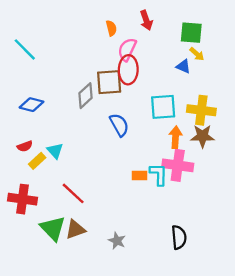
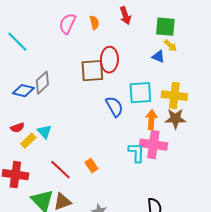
pink semicircle: (127, 49) -> (67, 24), moved
gray diamond: (85, 96) -> (42, 83), moved
blue semicircle: (119, 125) -> (114, 107), moved
orange rectangle: (139, 175) -> (91, 166), moved, turned 56

